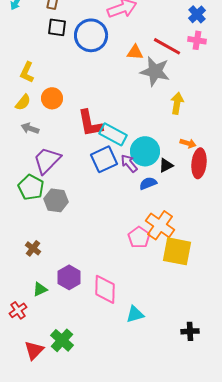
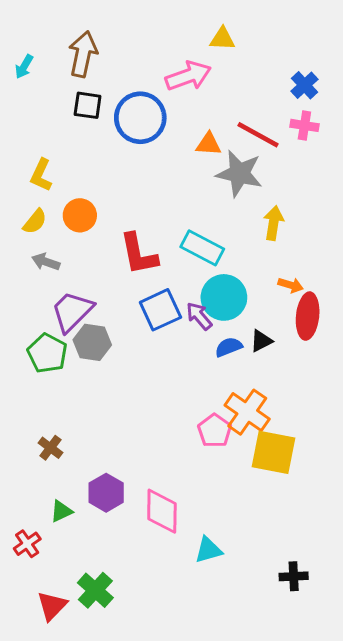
cyan rectangle: (113, 134) -> (202, 248), moved
black triangle: (166, 165) -> (261, 341), moved
gray hexagon: (56, 200) -> (92, 342), moved

